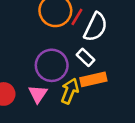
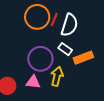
orange rectangle: (93, 79) -> (83, 58), moved
pink triangle: (38, 94) -> (33, 82), turned -49

